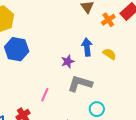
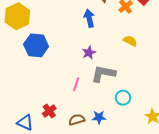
blue arrow: (87, 47) -> (89, 18), moved
pink line: (45, 95) -> (76, 84), moved

